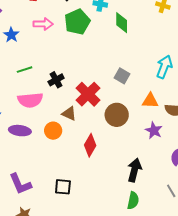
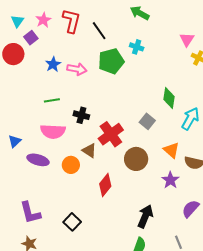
green diamond: (122, 23) -> (169, 98), moved
pink arrow: (43, 24) -> (77, 69), moved
blue star: (11, 35) -> (53, 64), moved
black cross: (56, 80) -> (81, 115), turned 35
orange triangle: (150, 101) -> (171, 150), turned 30
black square: (63, 187) -> (72, 222), turned 30

